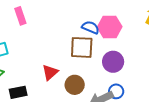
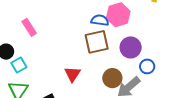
brown circle: (75, 85) -> (112, 78), moved
blue circle: (116, 91) -> (147, 66), moved

